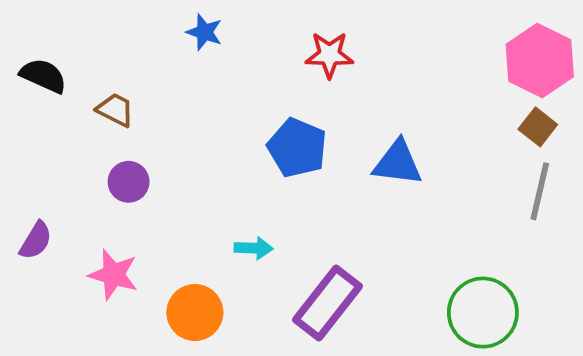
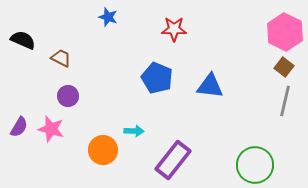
pink star: (113, 275) -> (51, 129), moved
orange circle: (195, 313) -> (103, 150), moved

